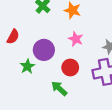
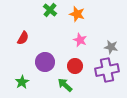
purple circle: (44, 50) -> (45, 62), moved
green star: (27, 66) -> (22, 82), moved

